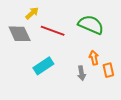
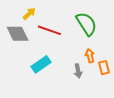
green semicircle: (91, 25) -> (86, 24), turned 35

